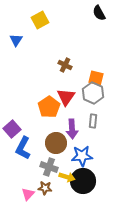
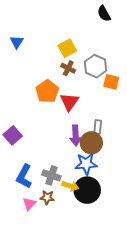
yellow square: (40, 20) -> (67, 48), moved
orange square: (96, 78) -> (111, 82), moved
gray hexagon: (93, 93) -> (96, 66), moved
orange pentagon: (49, 107) -> (47, 91), moved
brown circle: (56, 143) -> (91, 143), moved
blue L-shape: (23, 148) -> (24, 176), moved

